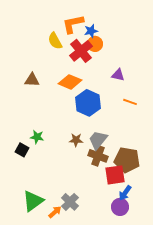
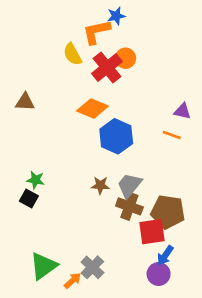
blue star: (91, 31) -> (116, 16), moved
purple triangle: (118, 75) -> (182, 111), moved
brown triangle: (32, 80) -> (25, 102), moved
green star: (37, 137) -> (35, 180), moved

